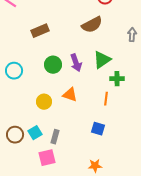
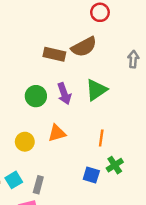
brown rectangle: (40, 31) -> (54, 54), moved, turned 36
green cross: (117, 79) -> (115, 165), moved, turned -32
orange triangle: (70, 95) -> (57, 133), turned -35

